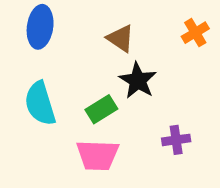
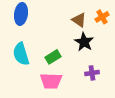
brown triangle: (121, 38) -> (79, 20), moved
black star: (138, 80) -> (84, 42), moved

